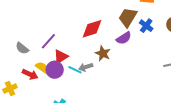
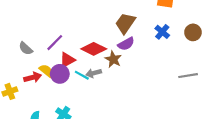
brown trapezoid: (128, 17) -> (125, 23), moved
red diamond: (92, 29) -> (94, 49), moved, turned 40
purple semicircle: (124, 38) -> (126, 44), moved
red arrow: (30, 74) -> (33, 77), turned -42

